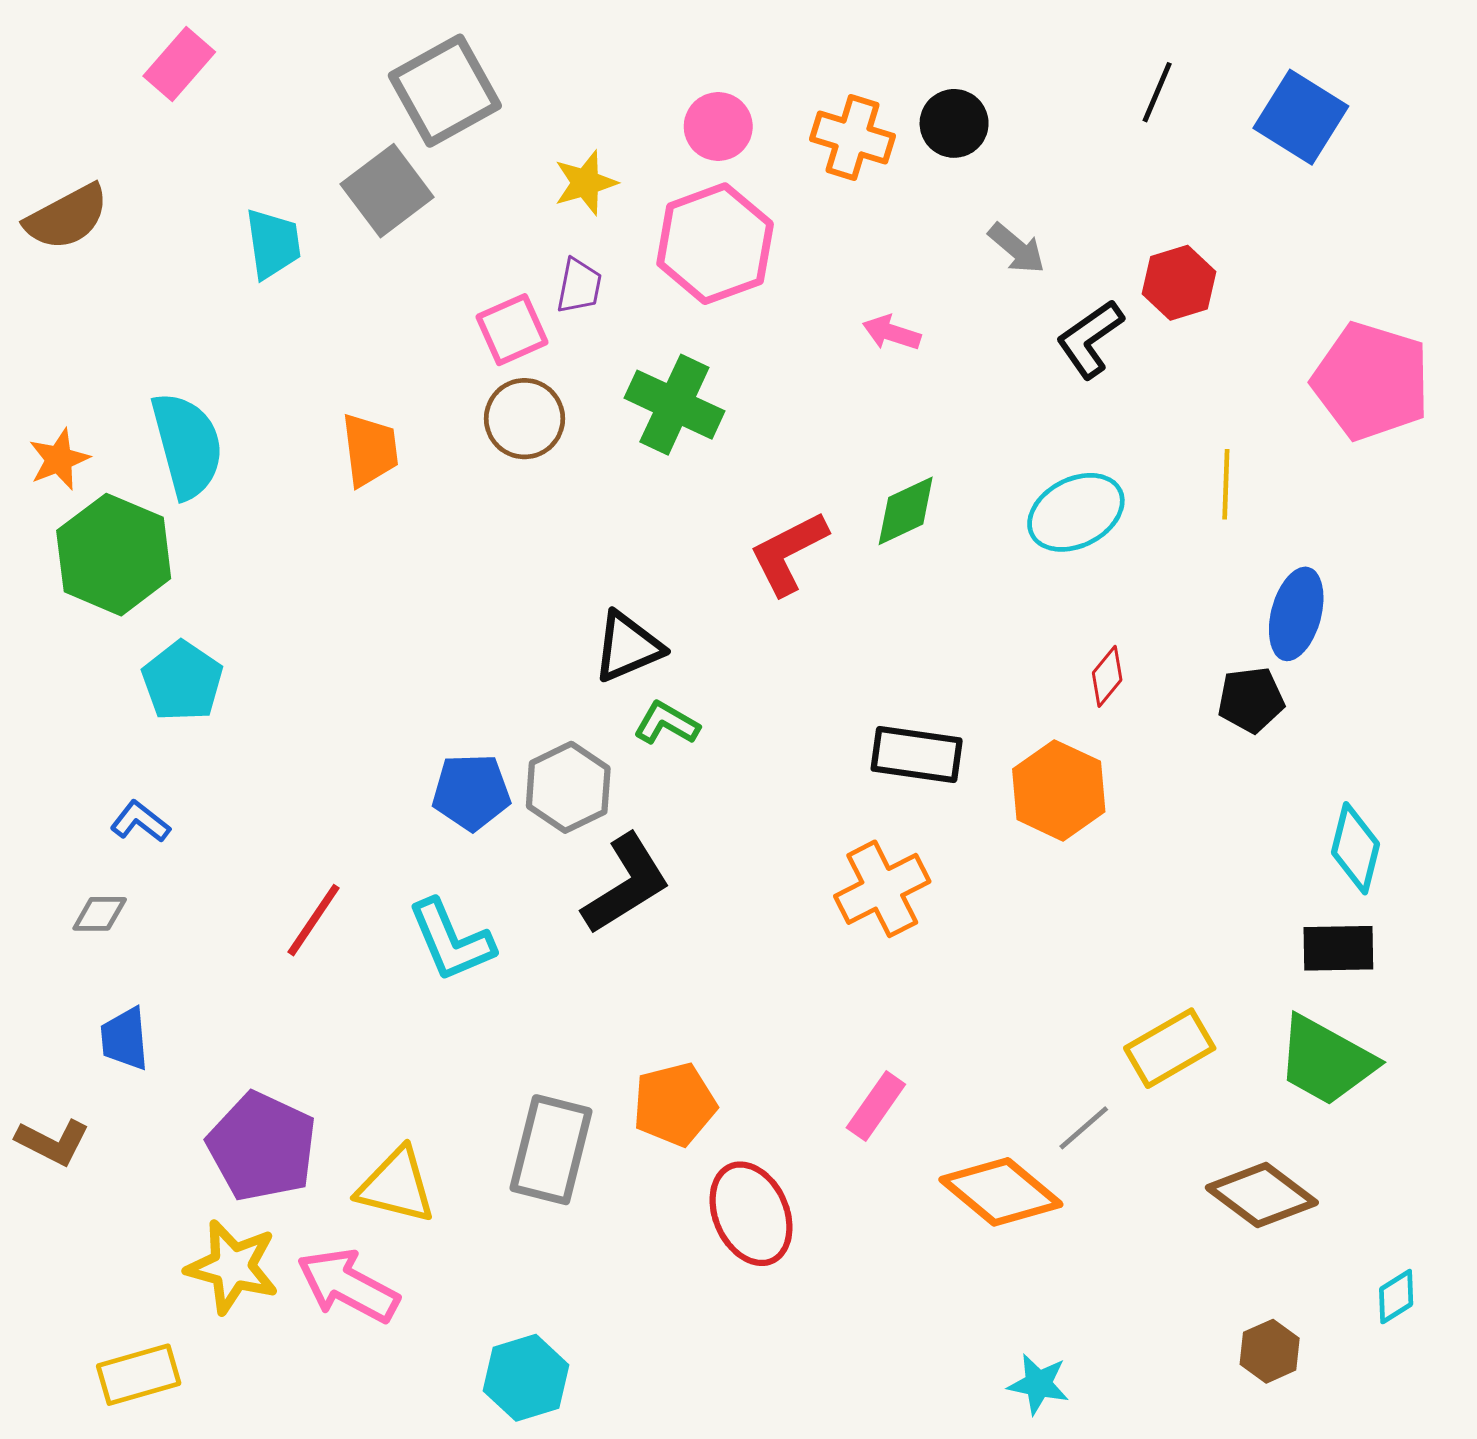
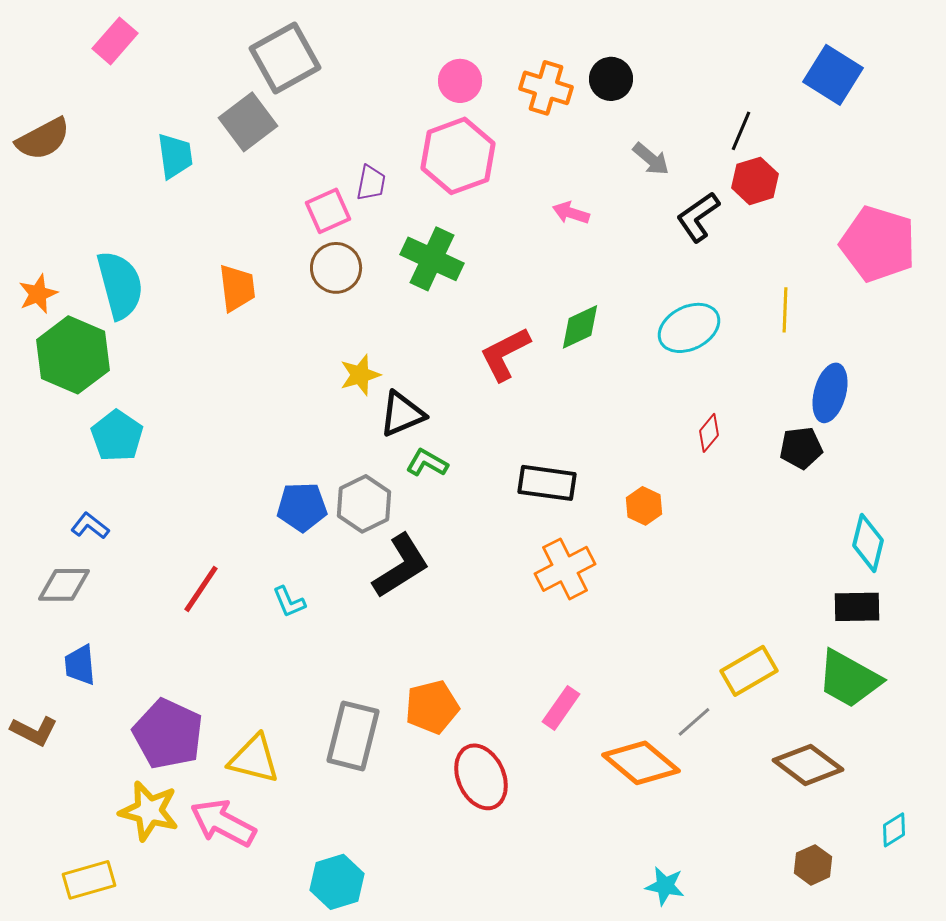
black line: (1157, 92) -> (741, 131), moved
yellow star: (585, 183) -> (360, 375), moved
black rectangle: (917, 754) -> (547, 483), moved
orange hexagon: (1059, 790) -> (644, 506), moved, size x0.6
gray diamond: (100, 914) -> (64, 585), size x1.5
cyan L-shape: (451, 940) -> (289, 602), size x0.6

